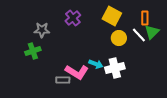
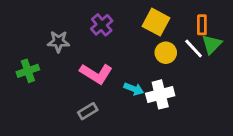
green cross: (33, 51) -> (28, 71), moved
pink L-shape: (77, 72) -> (96, 74), moved
gray rectangle: (63, 80) -> (88, 111), turned -32

